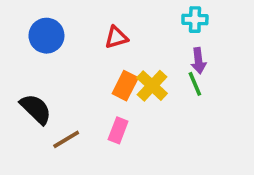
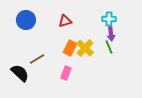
cyan cross: (195, 20) -> (109, 19), moved
black semicircle: (36, 109) -> (20, 73), moved
brown line: (66, 139) -> (37, 59), moved

